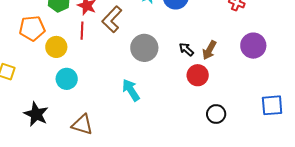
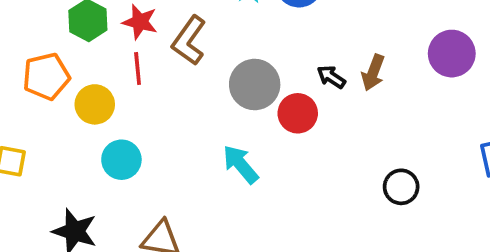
red circle: (198, 75) -> (298, 113), moved

